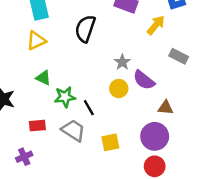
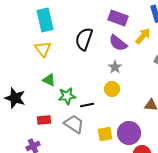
yellow triangle: (36, 41) -> (43, 49), turned -42
purple semicircle: (144, 80) -> (118, 43), moved
black line: (89, 108) -> (87, 105), turned -72
purple circle: (155, 136) -> (129, 133), moved

